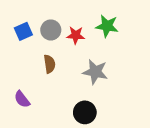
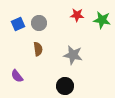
green star: (107, 26) -> (102, 20), moved
red star: (76, 35) -> (77, 15), moved

